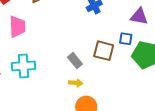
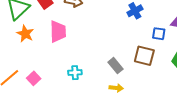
blue square: (126, 39) -> (159, 34), moved
cyan cross: (24, 66) -> (75, 73), moved, size x0.6

